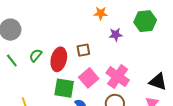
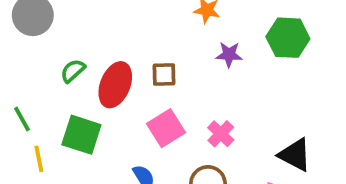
green line: (12, 61) -> (22, 119), moved
pink cross: (118, 77) -> (221, 134), size x0.6
green square: (64, 88) -> (81, 135), moved

